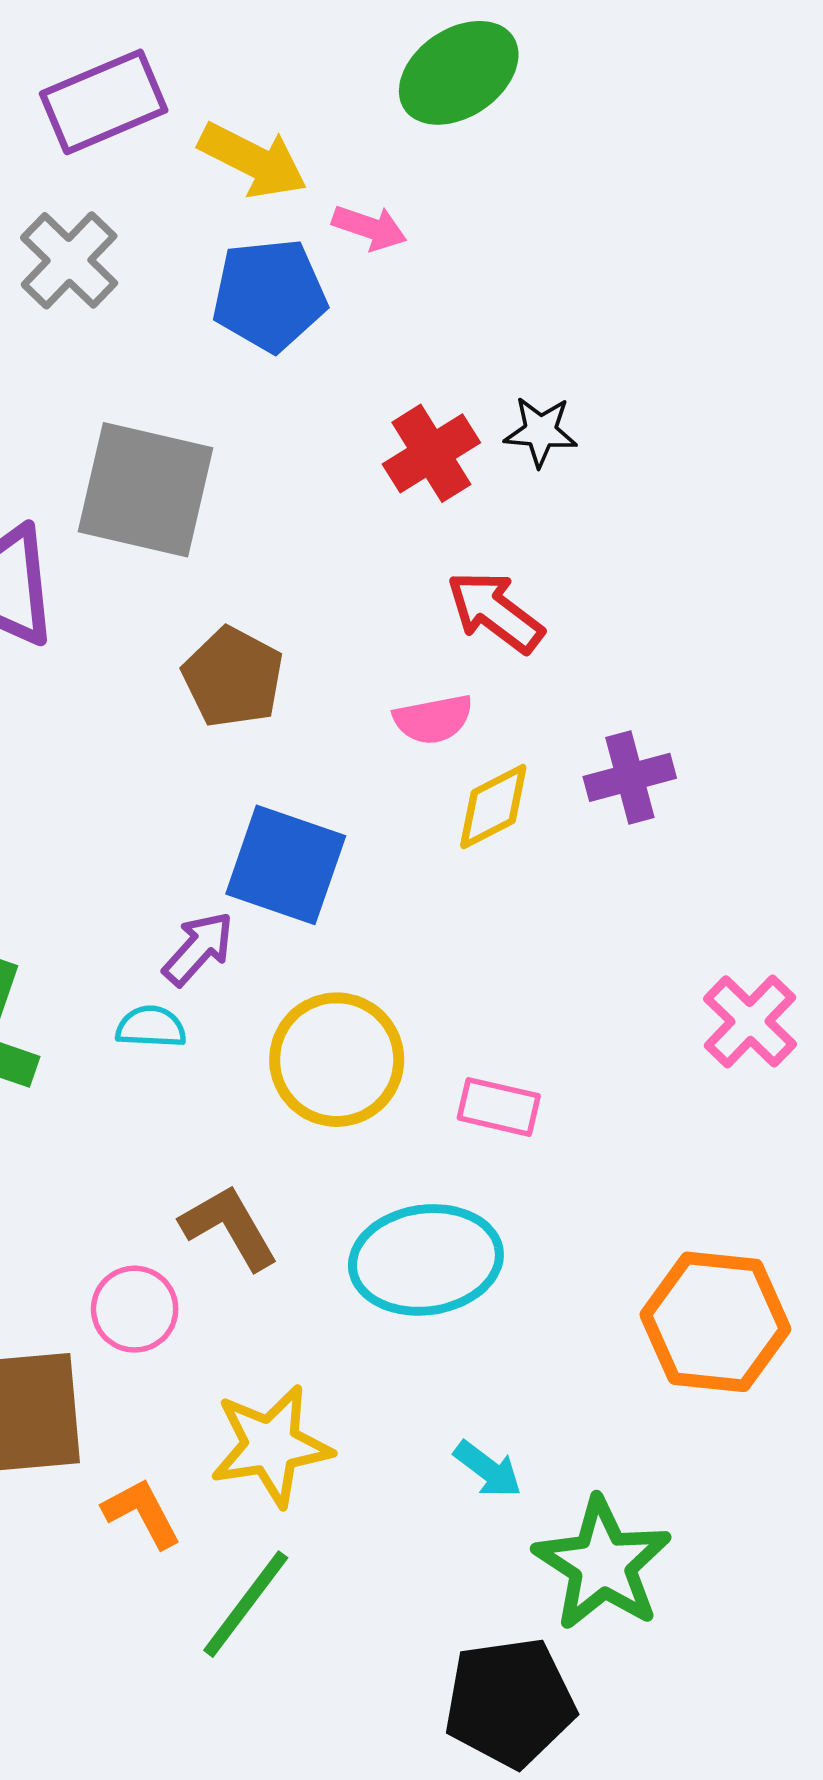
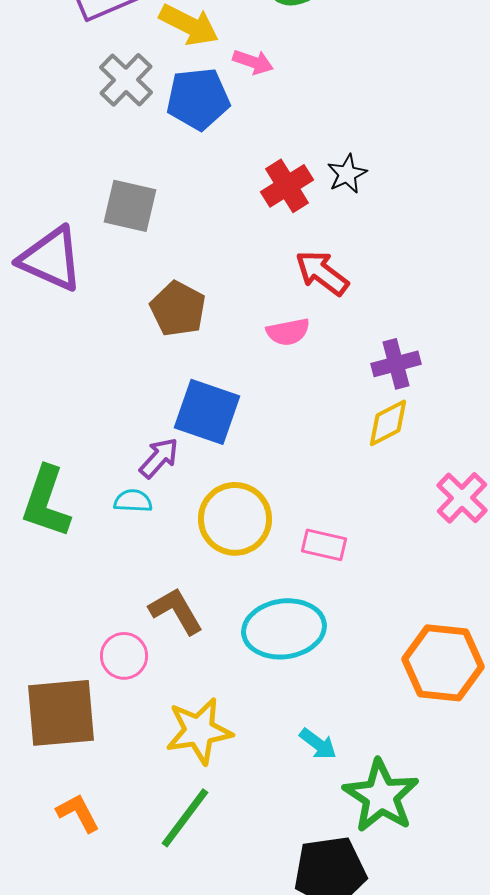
gray cross: (69, 260) -> (126, 80), moved
black star: (541, 432) -> (347, 174), turned -30
gray square: (146, 490) -> (130, 206), size x0.7
yellow diamond: (493, 807) -> (388, 423), moved
orange L-shape: (142, 1513) -> (78, 813), moved

